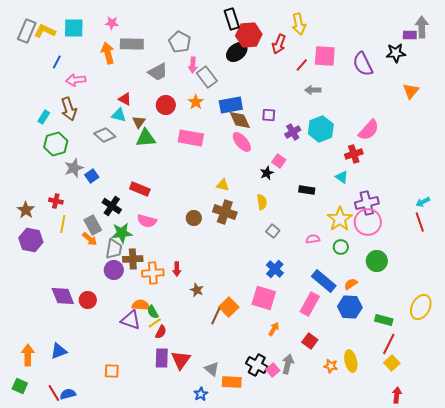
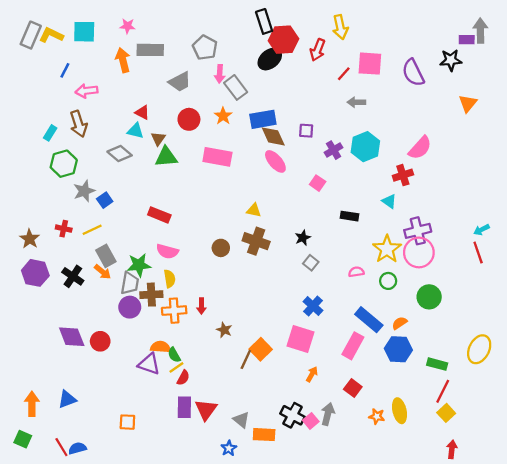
black star: (267, 173) -> (303, 238), moved
yellow semicircle: (262, 202) -> (170, 279), moved
black cross: (112, 206) -> (73, 276), moved
yellow line: (63, 224) -> (92, 230), moved, turned 54

